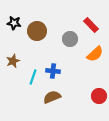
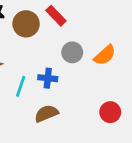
red rectangle: (91, 25) -> (56, 16), moved
gray circle: (70, 39) -> (72, 52), moved

